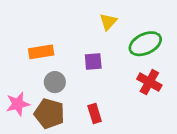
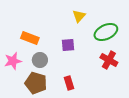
orange rectangle: (41, 52) -> (30, 38), turned 30
pink star: (18, 104) -> (13, 61), moved

